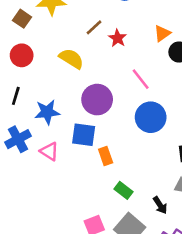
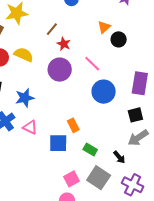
red star: (118, 38) -> (64, 44), moved
yellow semicircle: (71, 59) -> (24, 55), moved
purple circle: (97, 100) -> (60, 70), moved
blue square: (84, 135) -> (58, 143), moved

